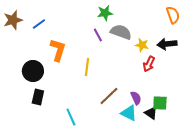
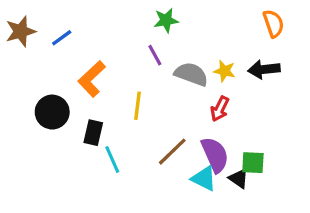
gray semicircle: (121, 32) -> (191, 74), moved
orange L-shape: (58, 50) -> (92, 79), turned -150
red arrow: (149, 64) -> (220, 109), moved
black rectangle: (38, 97) -> (93, 133), moved
purple semicircle: (136, 98) -> (215, 155), size x1.6
cyan line: (71, 117) -> (112, 159), moved

